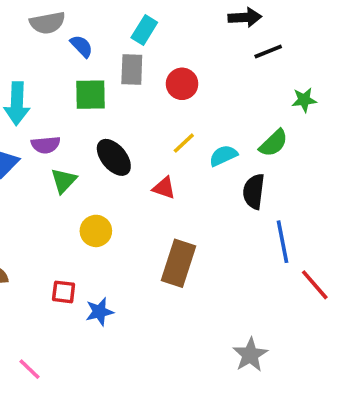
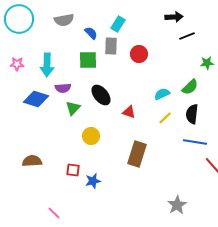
blue semicircle: (82, 46) -> (91, 33), moved
yellow line: (184, 143) -> (165, 118), moved
black semicircle: (254, 191) -> (192, 114), moved
blue line: (283, 242) -> (195, 142), turned -70

